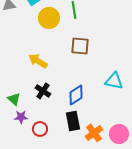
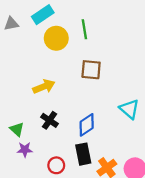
yellow arrow: (38, 61) -> (44, 87), turned 126
cyan triangle: (114, 81) -> (129, 109), turned 30
red circle: (40, 129) -> (56, 165), moved

